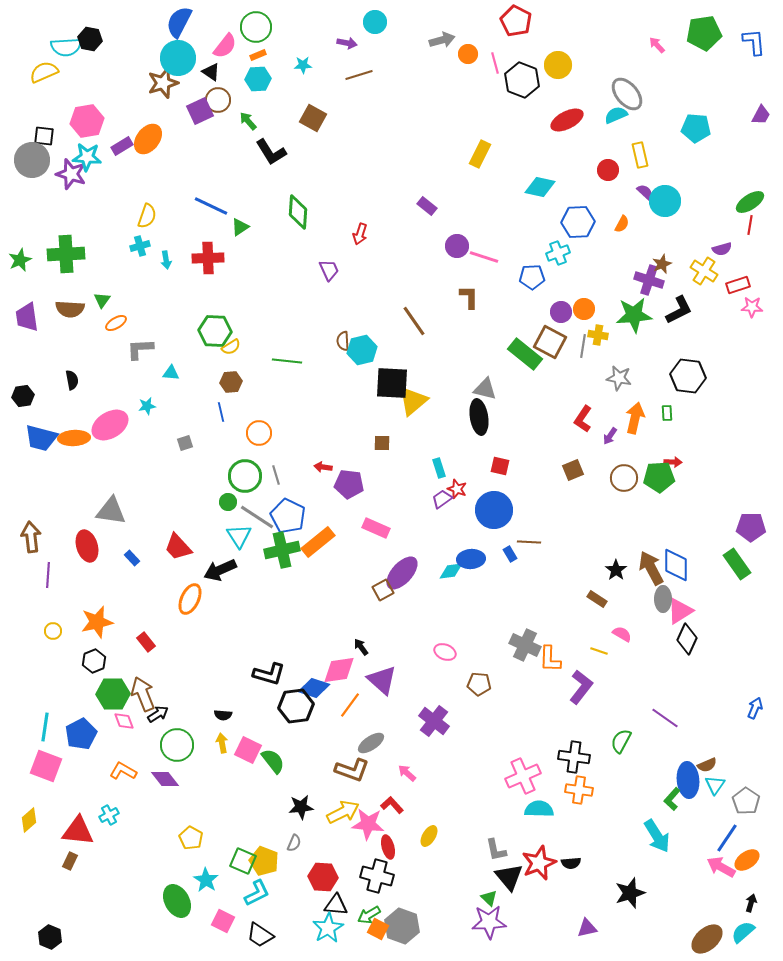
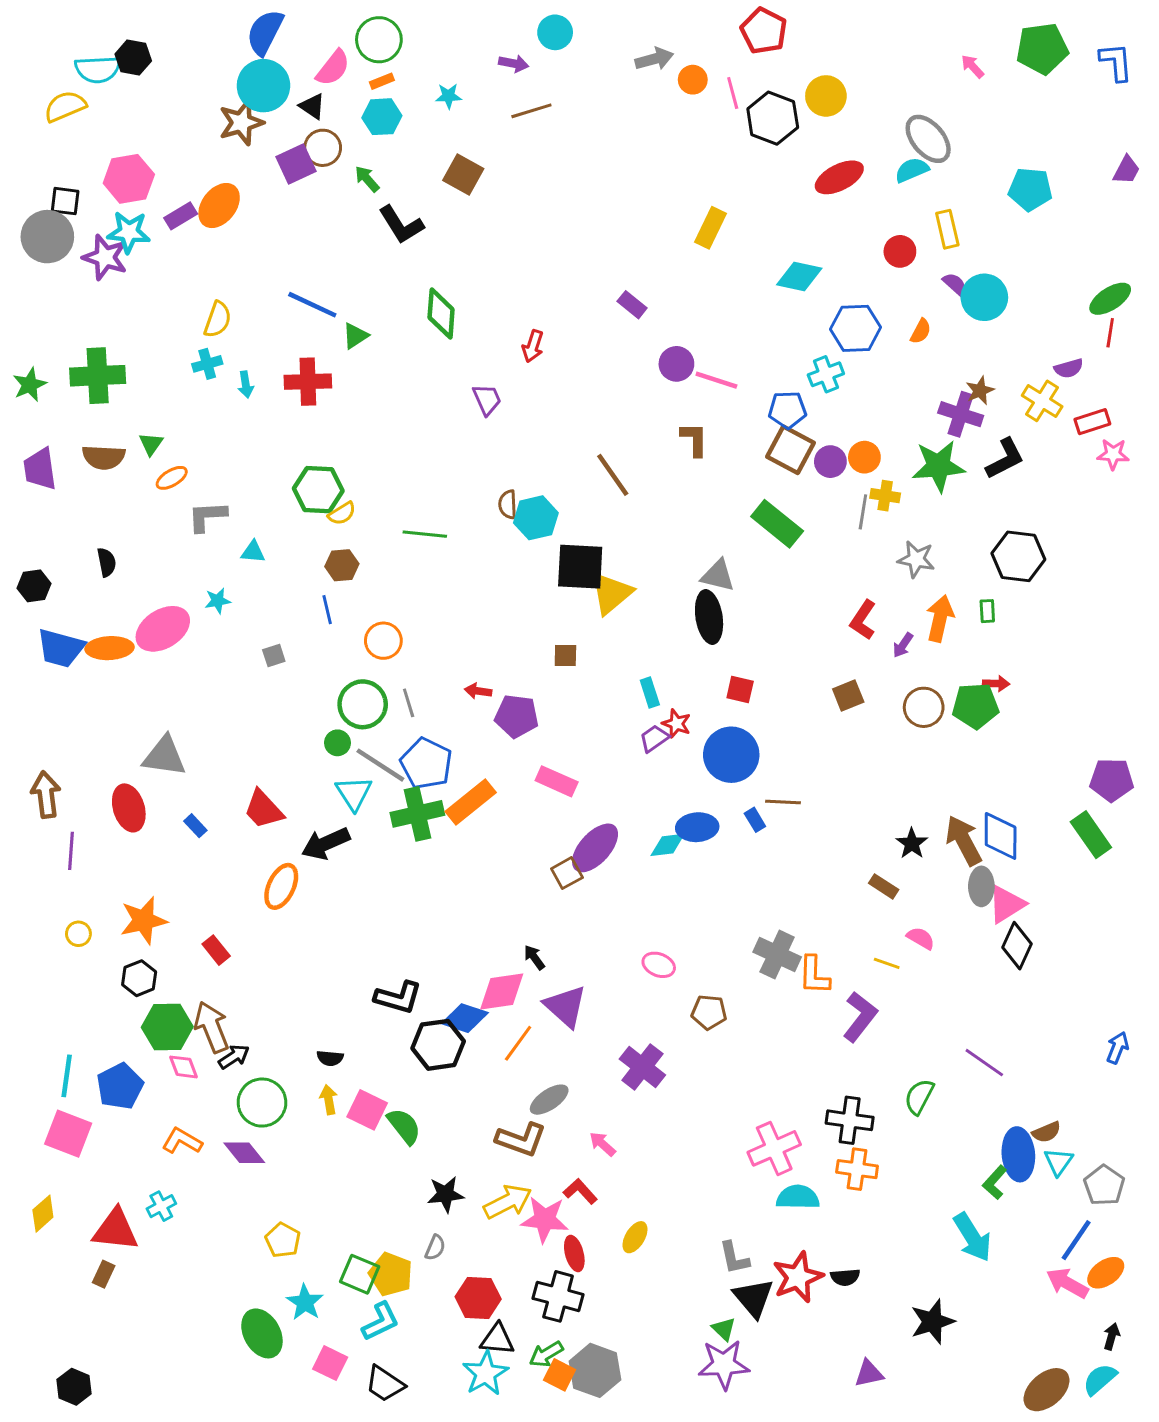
brown square: (550, 342) -> (790, 450), moved

